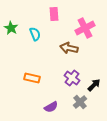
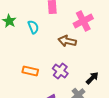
purple cross: (72, 78) -> (60, 71), moved

